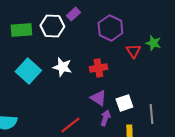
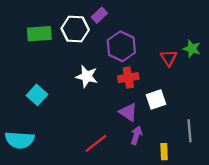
purple hexagon: (110, 28) -> (121, 46), moved
cyan square: (28, 71) -> (37, 95), moved, size x0.7
white square: (124, 103) -> (156, 100), moved

